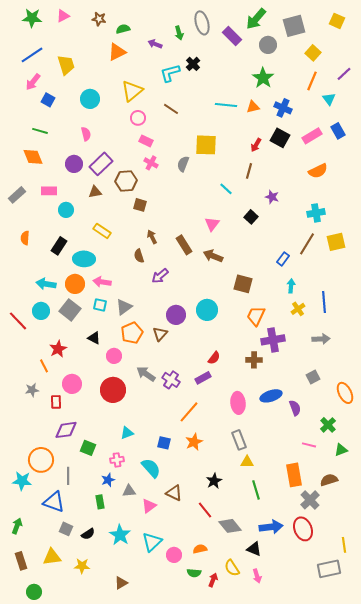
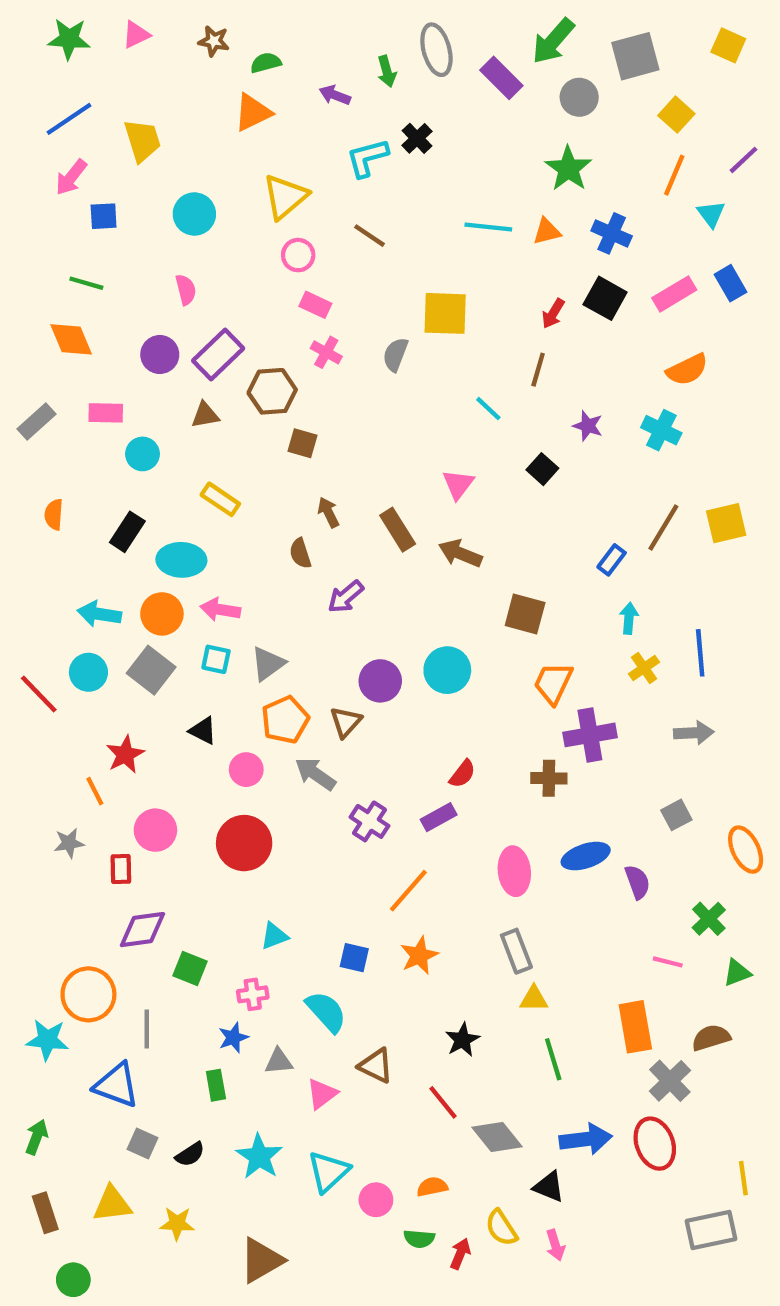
blue square: (48, 100) -> (104, 216), turned -32
cyan cross: (316, 213) -> (661, 430), moved, turned 36
gray arrow: (146, 374) -> (315, 774), moved
brown triangle: (121, 583) -> (261, 1260), size x1.6

